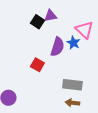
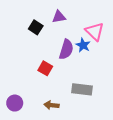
black square: (37, 22) -> (36, 27), moved
brown arrow: (72, 103) -> (52, 105), moved

